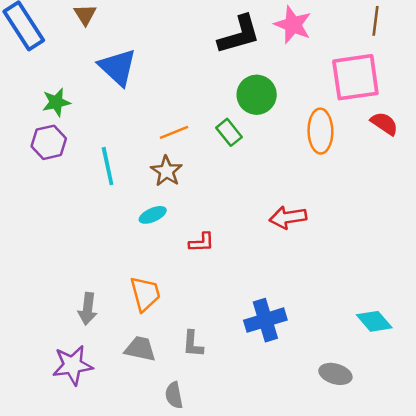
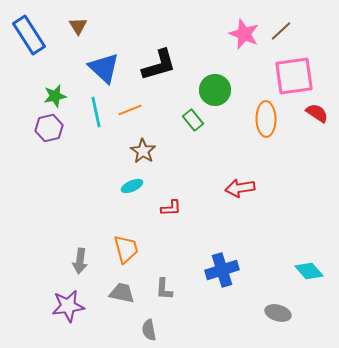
brown line: (376, 21) -> (281, 31), moved, turned 40
black L-shape: (239, 35) -> (159, 65), moved
orange line: (174, 132) -> (130, 110), moved
cyan line: (108, 166) -> (96, 112), moved

